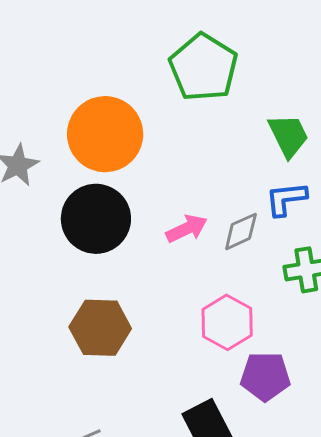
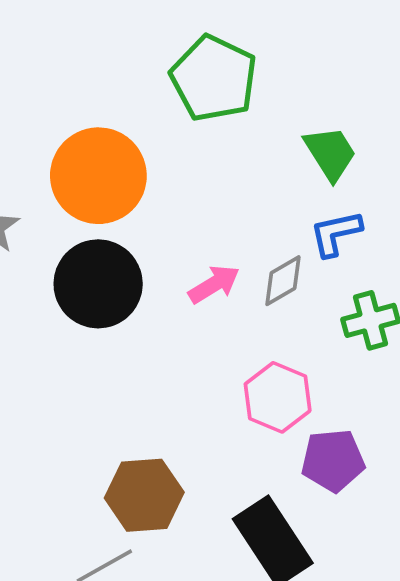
brown hexagon: (100, 328) -> (144, 495), moved

